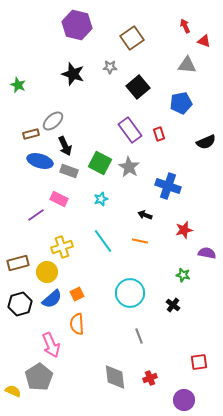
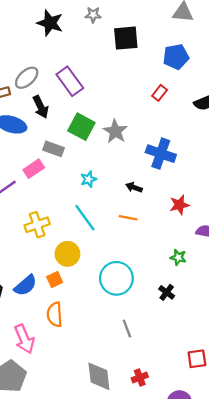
black square: (138, 87) -> (126, 38), turned 35
purple rectangle: (130, 130) -> (70, 81), moved
red rectangle: (159, 134) -> (160, 93), moved, turned 56
gray rectangle: (69, 171) -> (53, 149), moved
pink rectangle: (59, 199) -> (34, 169), turned -60
cyan star: (101, 199) -> (88, 179), moved
yellow circle: (47, 272) -> (67, 254), moved

